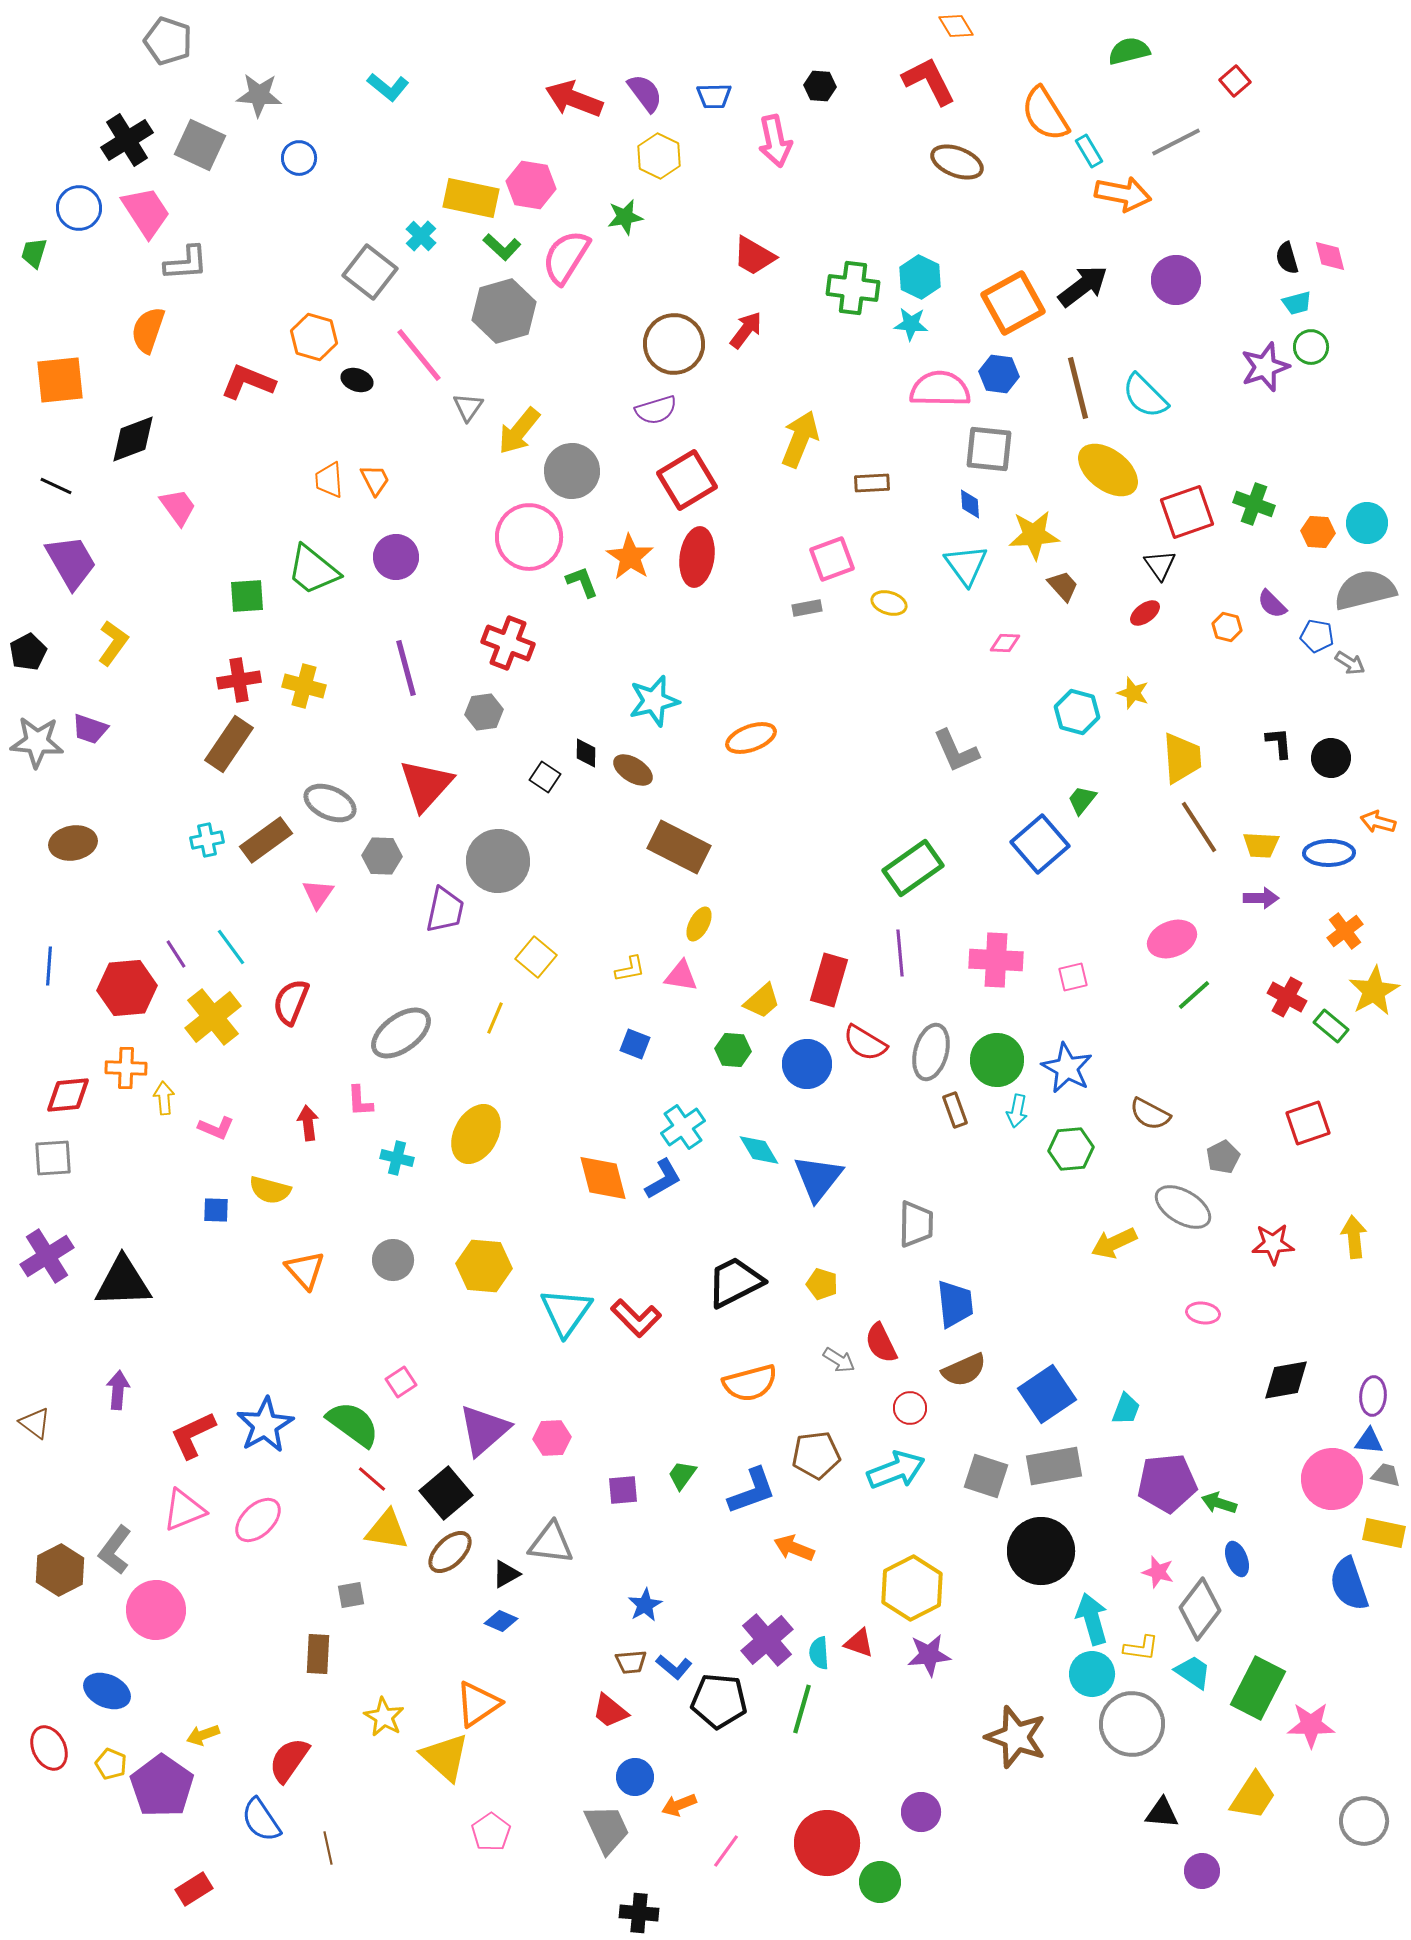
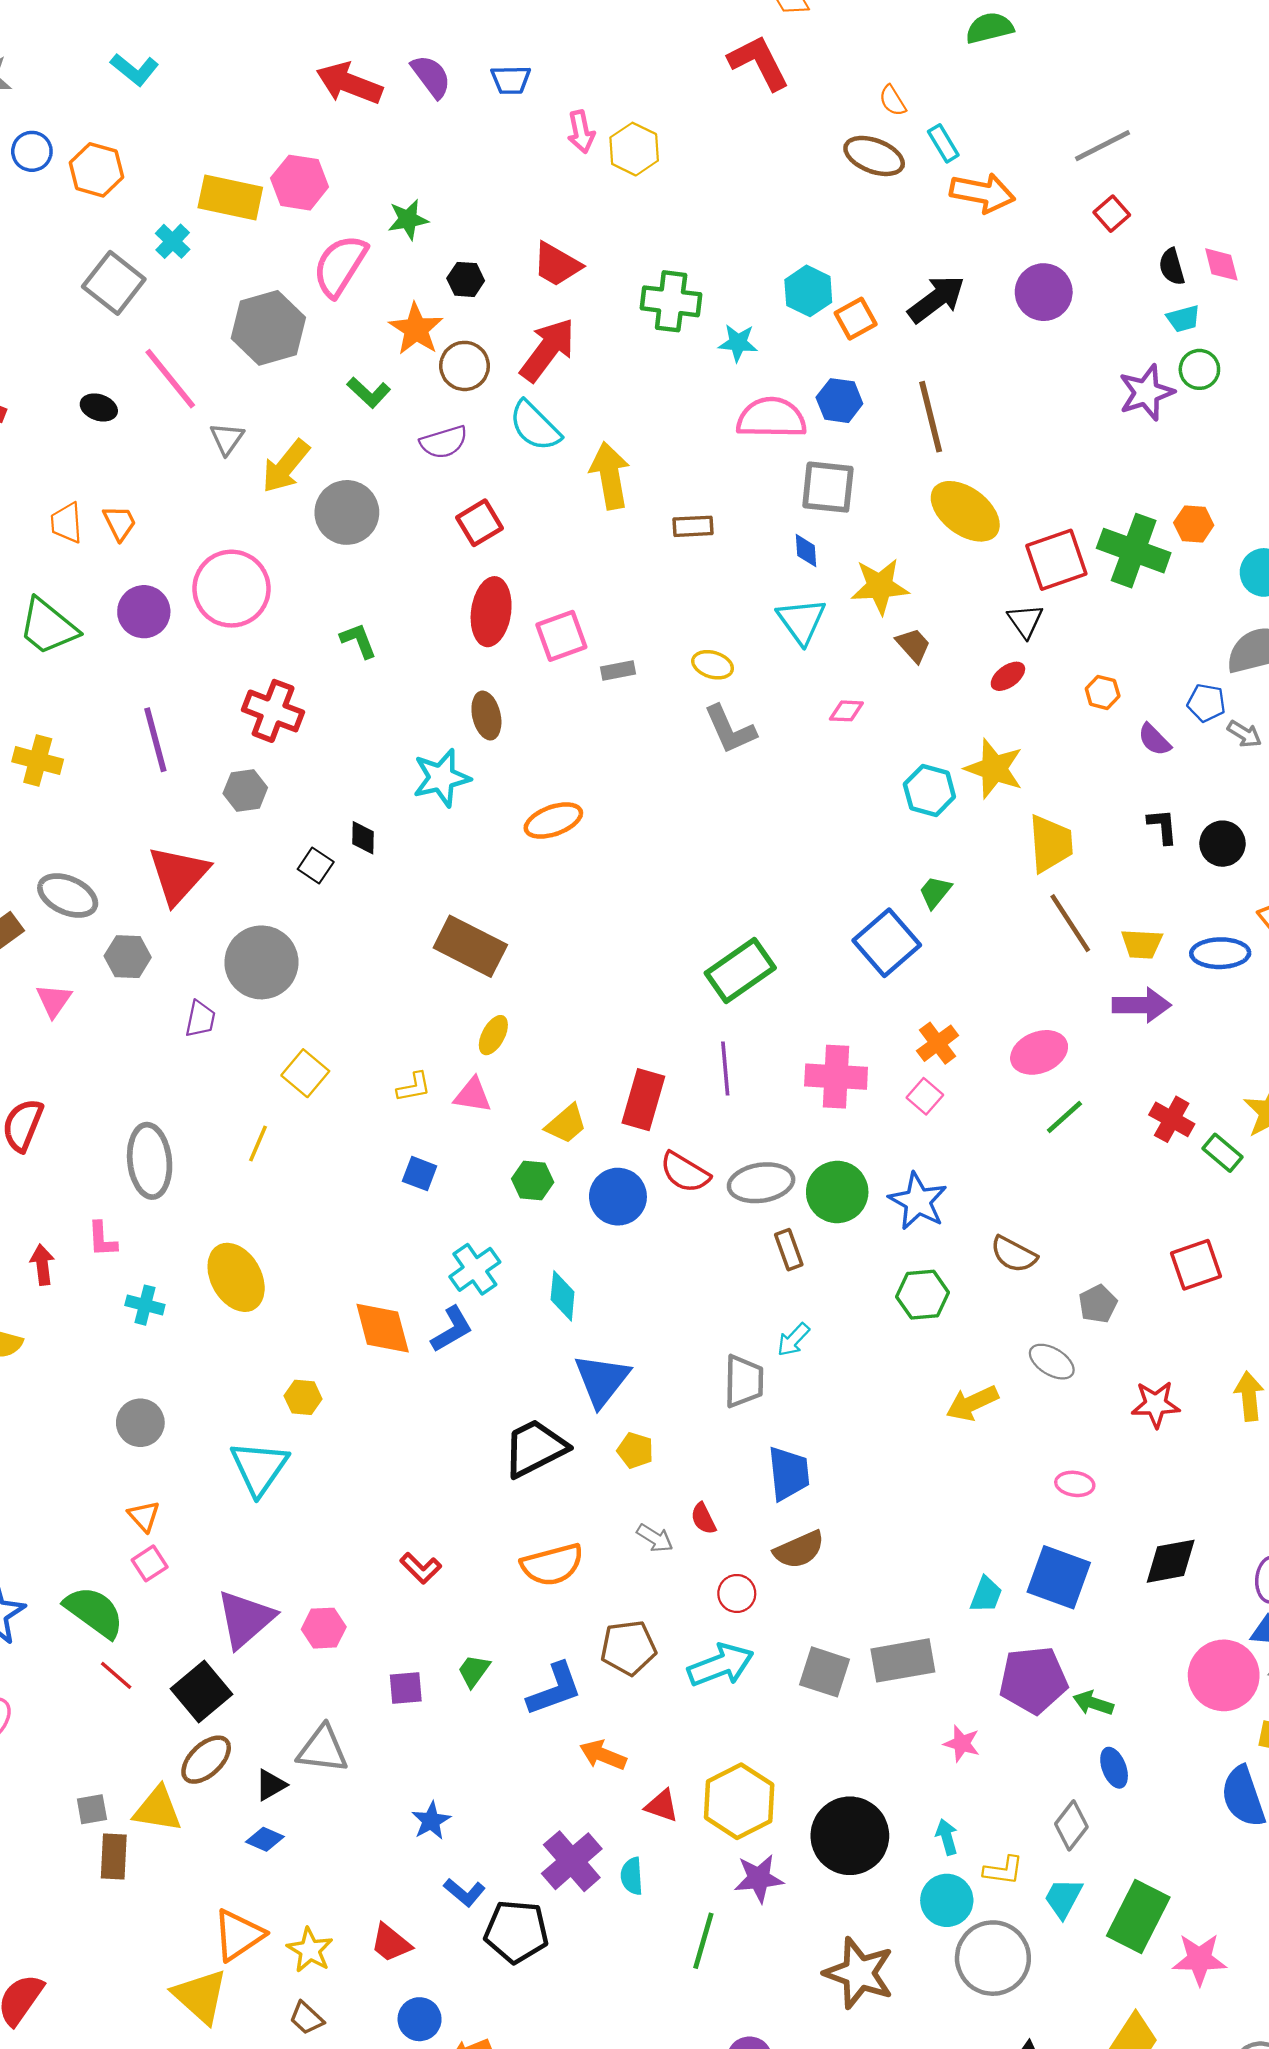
red square: (1235, 81) -> (1112, 214), moved
black hexagon: (820, 86) -> (466, 279), moved
orange semicircle: (1045, 114) -> (893, 101), size x0.5
pink arrow: (775, 141) -> (581, 132), size x0.7
gray line: (1176, 142) -> (1103, 146), moved
yellow hexagon: (659, 156) -> (634, 149), moved
brown ellipse: (957, 162) -> (874, 156), moved
green L-shape: (502, 247) -> (369, 392), moved
cyan hexagon: (920, 277) -> (808, 291), moved
orange square: (1013, 303) -> (856, 319), size x0.6
red arrow: (746, 330) -> (548, 350), size x1.5
orange hexagon: (314, 337) -> (96, 170), moved
brown circle: (674, 344) -> (465, 366), size x0.7
cyan semicircle: (1145, 396) -> (535, 426), moved
yellow arrow: (800, 439) -> (610, 476), turned -32
red square: (687, 480) -> (480, 523), size x0.7
green cross: (1254, 504) -> (1134, 551), size x1.5
orange hexagon: (1318, 532) -> (1194, 524), moved
pink circle: (529, 537) -> (231, 589), moved
orange star: (630, 557) -> (416, 329), moved
pink square: (832, 559) -> (561, 636), moved
purple semicircle: (1272, 604) -> (1154, 740), moved
yellow star: (1133, 693) -> (994, 769), size x1.6
gray L-shape: (956, 751) -> (730, 729), moved
brown ellipse: (633, 770) -> (486, 716), moved, turned 45
purple arrow: (1261, 898) -> (1142, 1005), size x1.4
purple trapezoid: (445, 910) -> (200, 1019), size x0.7
orange cross: (1345, 931) -> (938, 1043), moved
pink square: (1073, 977) -> (925, 1096), turned -36
gray ellipse: (401, 1033) -> (150, 1161), turned -60
gray ellipse: (931, 1052) -> (761, 1183), turned 66
cyan arrow: (1017, 1111) -> (793, 1340), moved, turned 32
yellow ellipse: (476, 1134) -> (236, 1277), turned -58
cyan diamond: (759, 1150) -> (563, 1296), turned 36
blue triangle: (818, 1178) -> (602, 1380), moved
gray ellipse: (1183, 1207) -> (1052, 1362), size x0.7
yellow hexagon: (484, 1266) -> (303, 1397), moved, size x0.6
orange triangle: (305, 1270) -> (144, 1516), moved, size x0.7
cyan triangle: (566, 1312) -> (259, 1468), moved
red L-shape: (636, 1318) -> (421, 1568), moved, size x0.7
red semicircle: (881, 1343) -> (703, 1518), size x0.7
blue square: (1047, 1394) -> (1059, 1577), moved, turned -36
yellow triangle: (387, 1530) -> (158, 1809), moved
black circle: (1041, 1551) -> (850, 1836), moved
pink star: (1158, 1572) -> (962, 1743), moved
gray diamond: (1200, 1609) -> (1071, 1825), size x0.7
cyan arrow: (1092, 1619) -> (947, 1837), size x0.6
red triangle: (859, 1643) -> (662, 1806), moved
brown rectangle: (318, 1654) -> (114, 1857), moved
brown trapezoid: (631, 1662) -> (306, 2018), moved, turned 48
cyan trapezoid: (1193, 1672) -> (1063, 1898), turned -96
green line: (802, 1709) -> (703, 1941), moved
yellow star: (384, 1717) -> (310, 1950), moved

